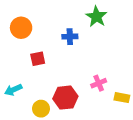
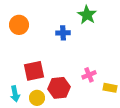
red square: (38, 59) -> (34, 71), moved, size x1.5
cyan arrow: (13, 90) -> (15, 94), moved, turned -77

